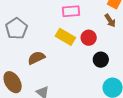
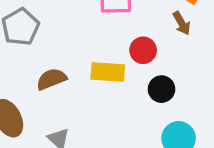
yellow rectangle: (65, 37) -> (108, 72), moved, turned -30

